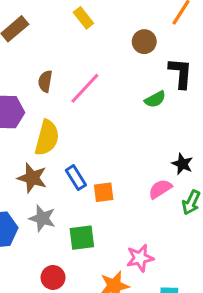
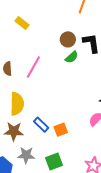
brown circle: (144, 42) -> (68, 39), moved
green semicircle: (155, 99) -> (72, 57), moved

